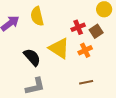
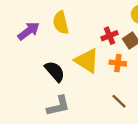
orange cross: (85, 50) -> (118, 63), turned 32
brown line: (86, 82) -> (119, 101), turned 56

